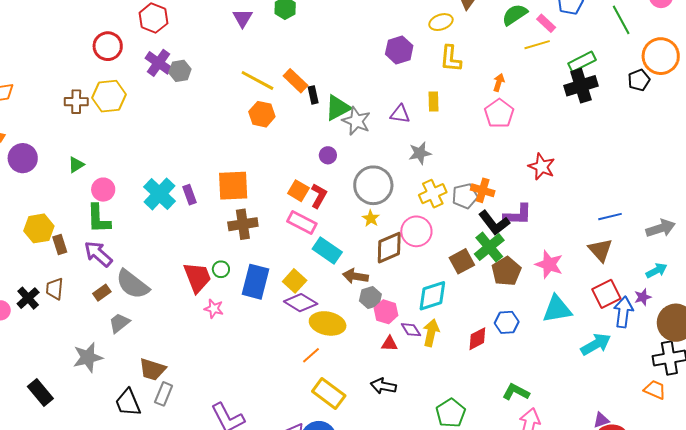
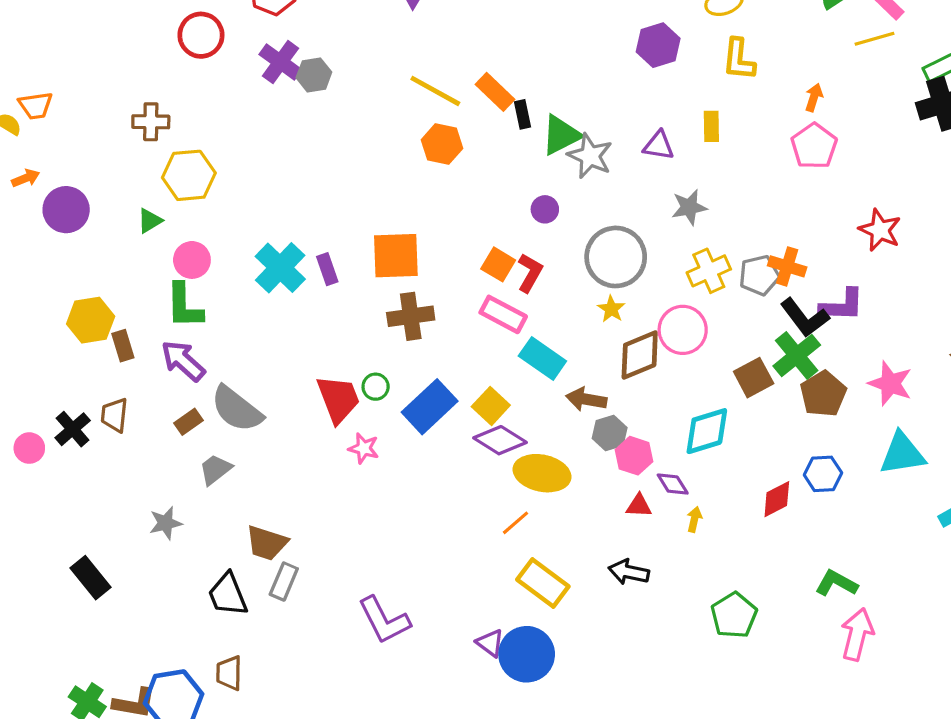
yellow hexagon: (109, 96) -> (189, 175), moved
blue rectangle: (256, 282) -> (430, 407), turned 32
yellow arrow: (431, 333) -> (694, 519), moved, size x0.6
gray star: (88, 357) -> (165, 523), size x0.7

